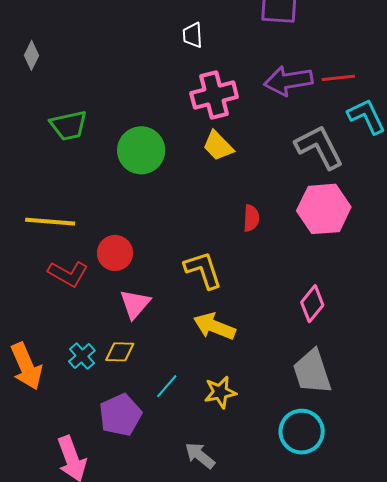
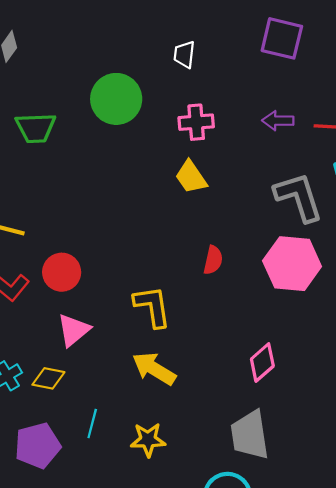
purple arrow: (288, 81) -> (278, 121), size x0.6
pink cross: (214, 95) -> (196, 122), size x0.7
green circle: (141, 150) -> (116, 99), moved
cyan line: (167, 386) -> (92, 424), turned -36

